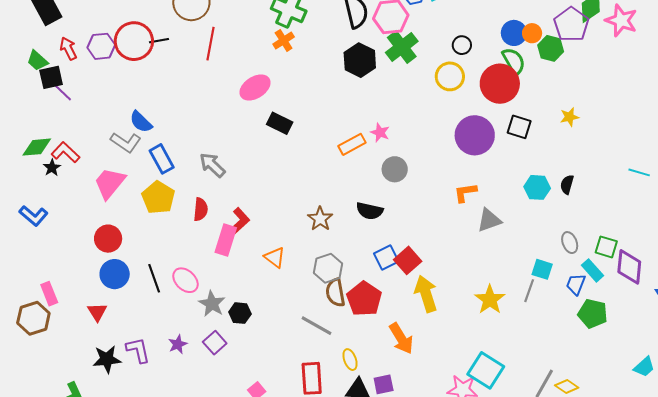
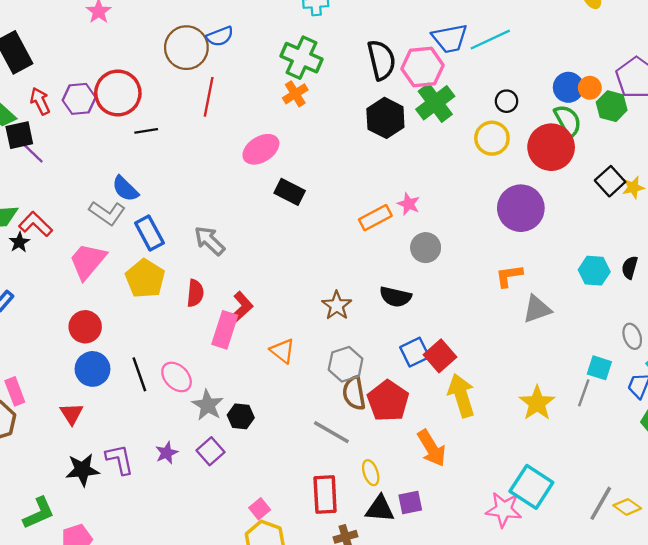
black line: (159, 41) -> (146, 131), moved
black square: (519, 127) -> (610, 181), moved, turned 30

